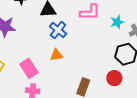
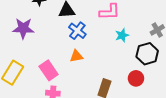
cyan star: (117, 22) -> (122, 35), moved

